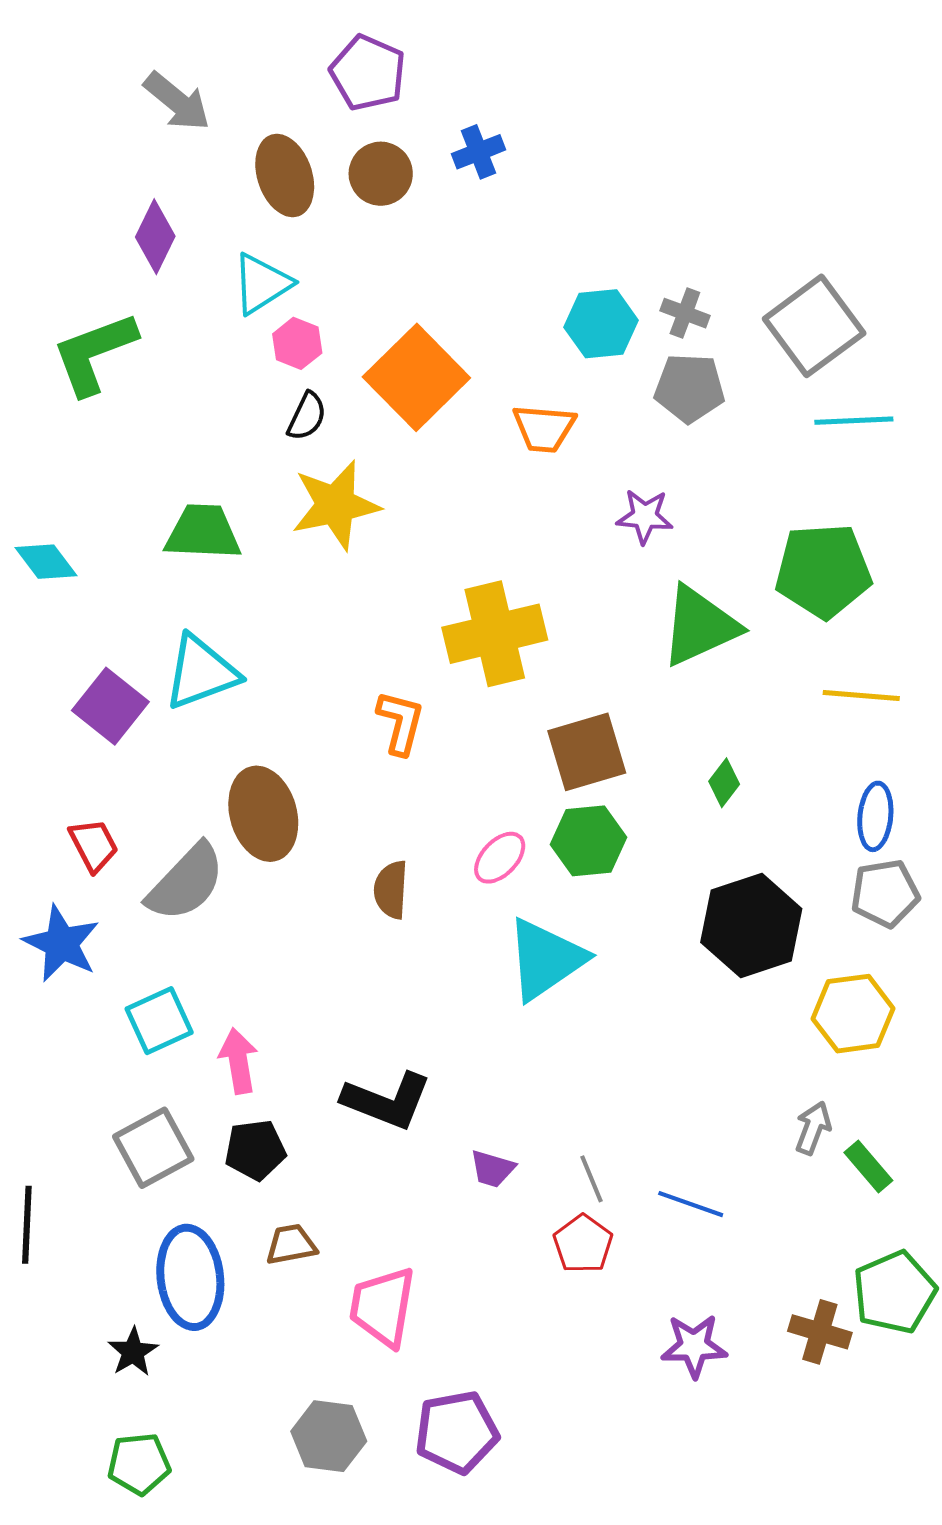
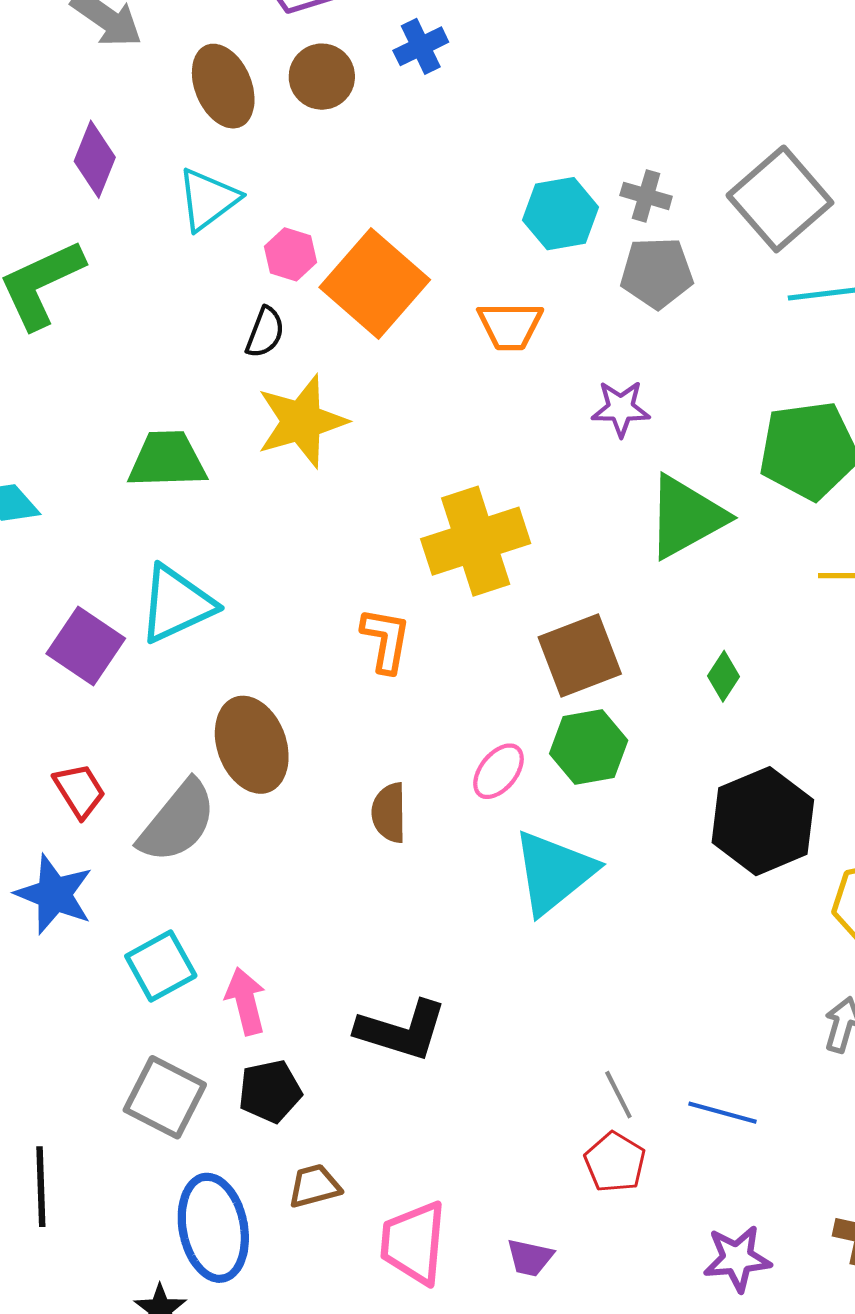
pink hexagon: (297, 343) -> (290, 254), moved
gray square: (153, 1148) -> (165, 1097), turned -30
purple trapezoid: (492, 1169) -> (530, 1258), moved

